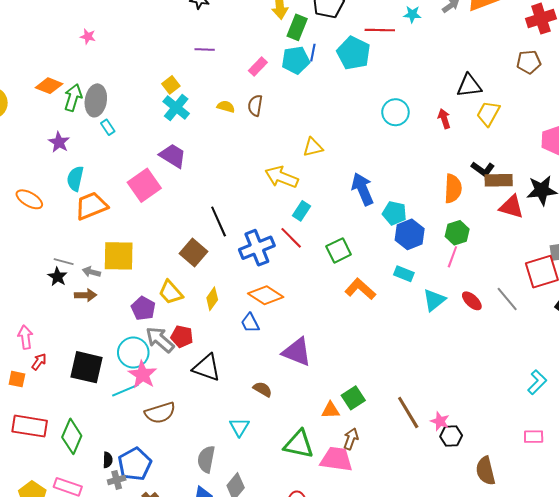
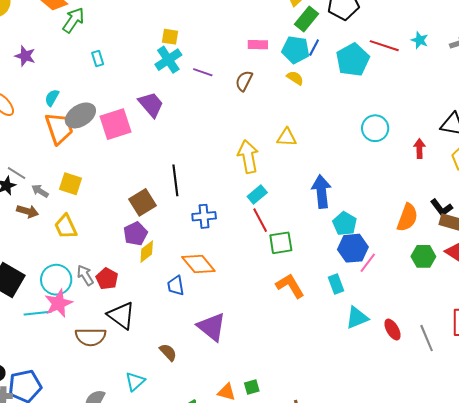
purple line: (205, 50) -> (203, 72), moved
pink rectangle: (258, 66) -> (258, 45), turned 30
yellow square: (171, 85) -> (170, 37), turned 30
gray ellipse: (96, 100) -> (80, 115), moved, turned 32
yellow semicircle: (226, 107) -> (295, 78), moved
purple star: (59, 142) -> (25, 56), moved, turned -30
yellow arrow: (282, 177) -> (248, 156), turned 40
cyan semicircle: (75, 179) -> (52, 98), size x0.7
orange trapezoid: (91, 206) -> (59, 128), turned 76
green hexagon: (457, 233) -> (423, 256), moved
red line: (291, 238) -> (260, 220), moved
blue cross: (257, 248) -> (204, 216), size x0.7
yellow square: (119, 256) -> (71, 184), size x0.7
pink line: (452, 257) -> (368, 263), moved
cyan rectangle: (404, 274) -> (336, 284), turned 30
yellow trapezoid: (171, 292) -> (66, 227), moved
purple pentagon: (143, 308) -> (135, 234), moved
gray arrow: (160, 340) -> (85, 275), size x0.7
green square: (353, 398) -> (252, 387), size x0.7
brown semicircle: (160, 413) -> (91, 337), moved

